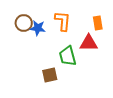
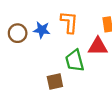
brown circle: (24, 23) -> (18, 33), moved

